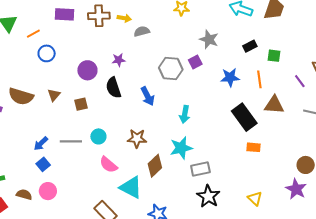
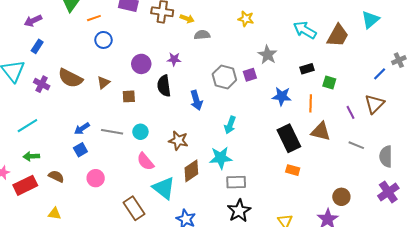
pink circle: (48, 191) -> (96, 178), moved

